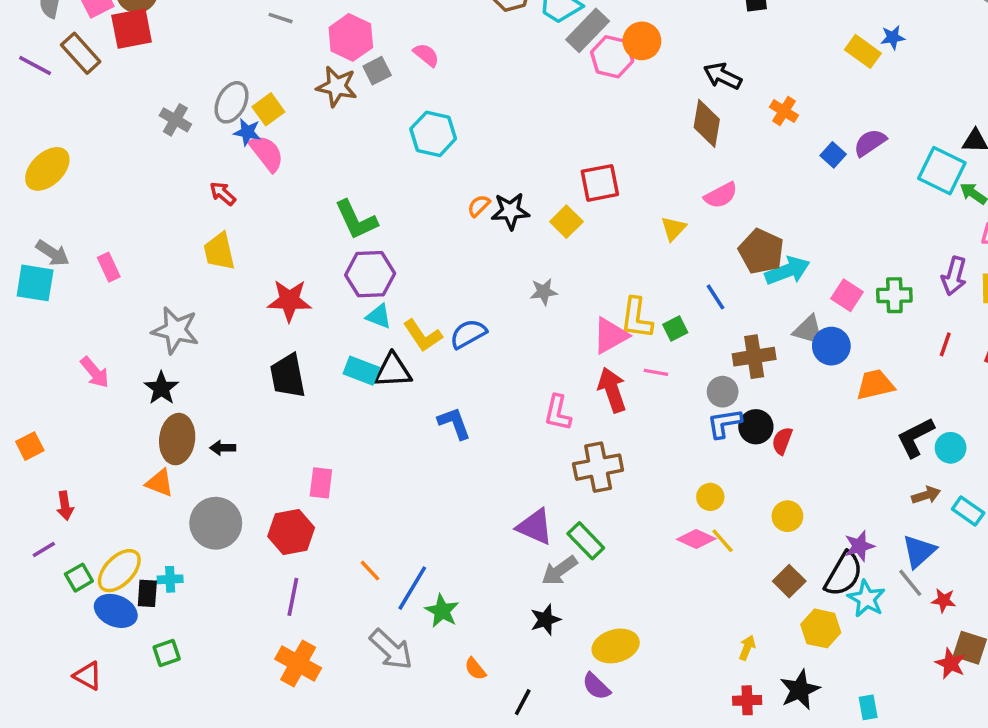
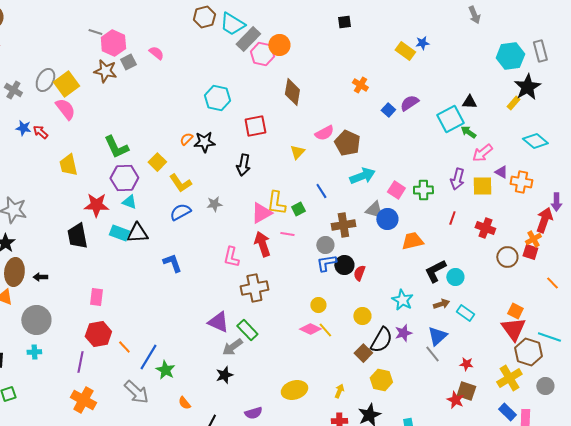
gray line: (281, 18) -> (95, 32), moved
black arrow: (723, 76) -> (243, 165), moved, turned -105
yellow square: (268, 109) -> (66, 84), size x1.4
brown diamond: (707, 123) -> (292, 92), moved
blue star: (247, 132) -> (23, 128), moved
cyan hexagon: (433, 134) -> (217, 98), moved
cyan square: (942, 171) -> (450, 119), turned 36
yellow square: (566, 222) -> (157, 162), moved
yellow trapezoid: (219, 251) -> (68, 165), moved
brown pentagon: (761, 251) -> (347, 143), moved
gray star: (544, 292) -> (214, 204), moved
red star: (289, 300) -> (96, 205), moved
yellow L-shape: (423, 336) -> (180, 183), moved
red hexagon: (291, 532) -> (98, 334), moved
black semicircle: (844, 574) -> (381, 340), moved
cyan cross: (170, 579) -> (34, 352), moved
cyan star: (866, 599) -> (402, 300), moved
red star: (944, 600) -> (466, 364), moved
yellow ellipse: (616, 646) -> (294, 390), moved
purple semicircle: (596, 686) -> (253, 413), turned -60

